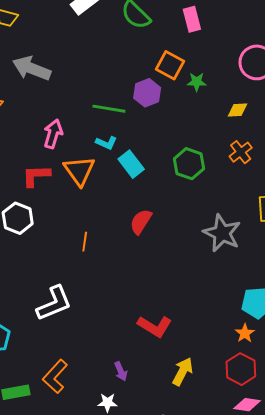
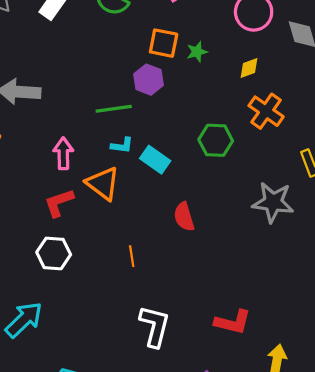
orange cross: (241, 152) -> (266, 111), size x1.4
red semicircle: (141, 222) -> (184, 217), turned -32
white L-shape: (54, 303) -> (155, 326), moved, turned -36

